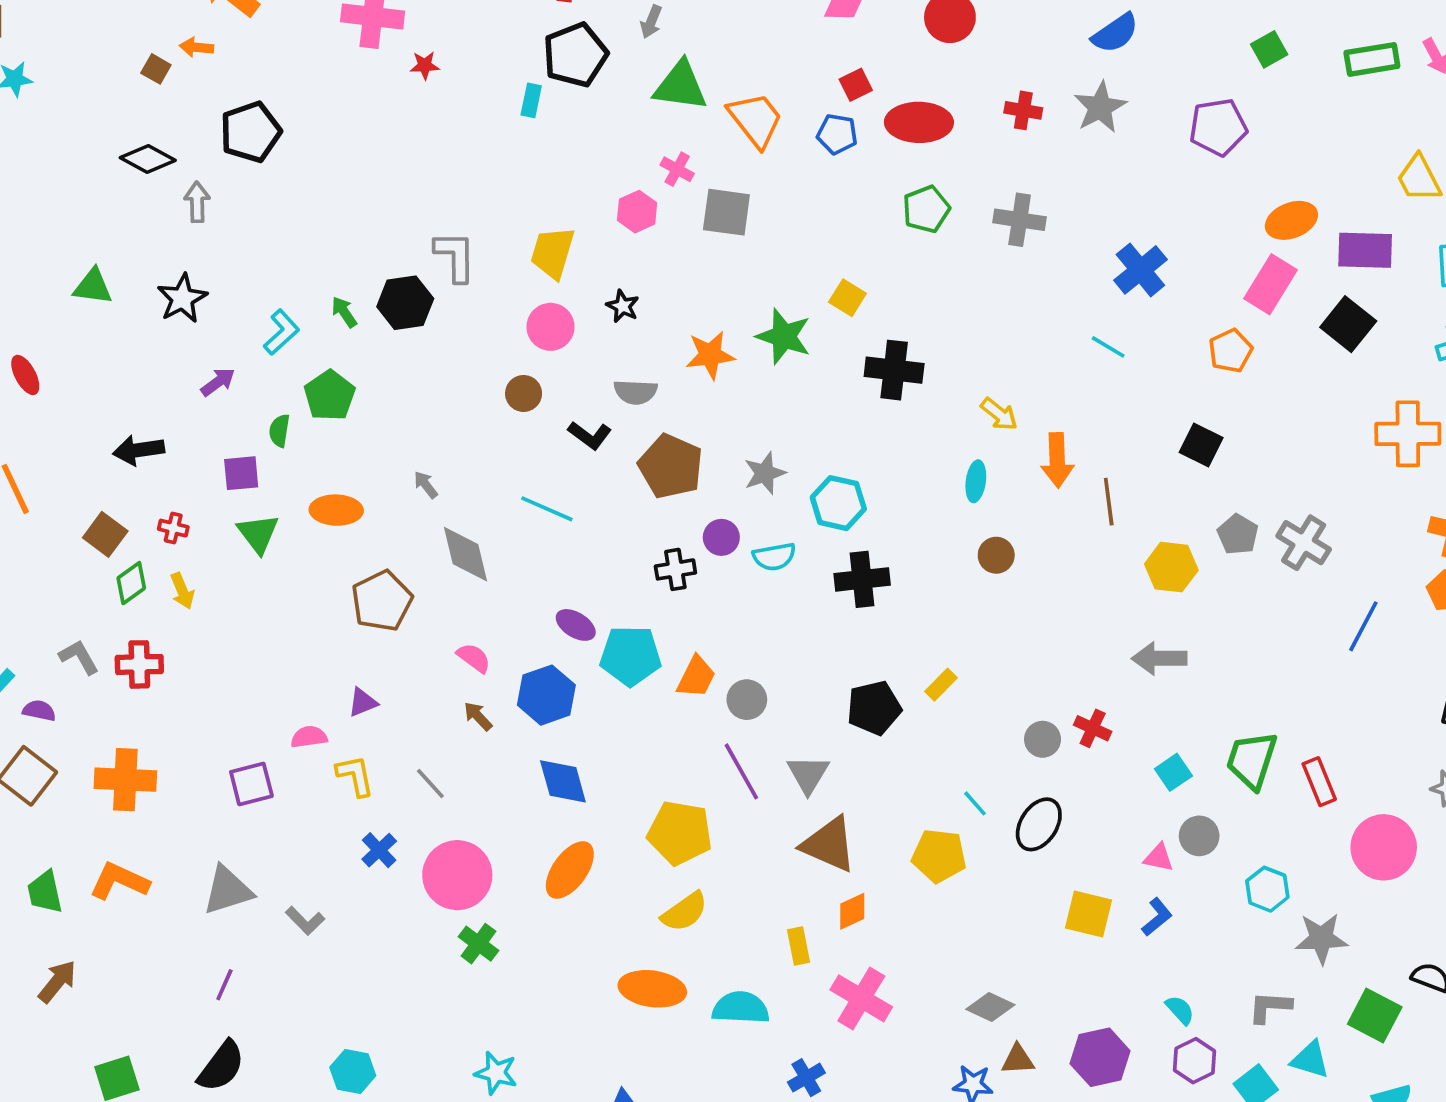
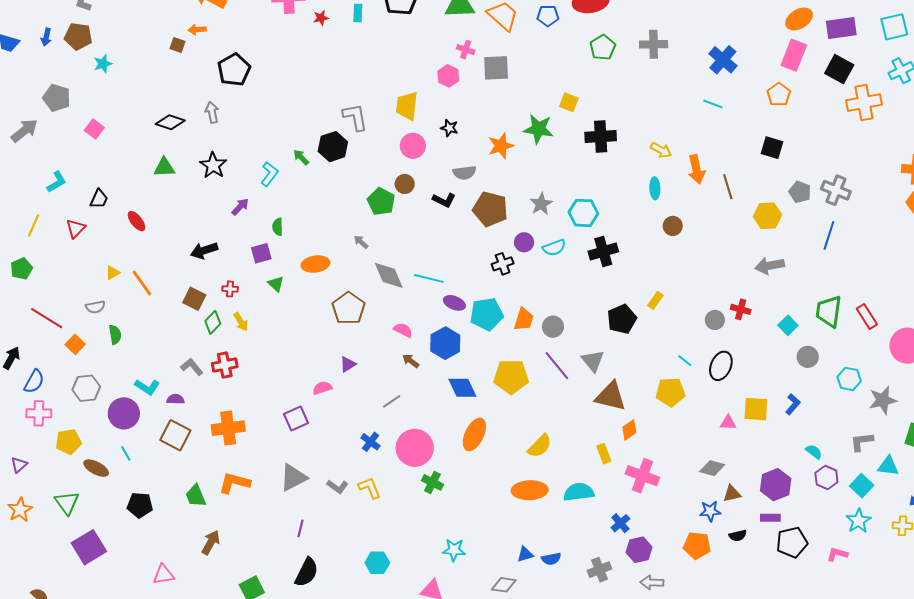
cyan rectangle: (531, 100) -> (358, 13), moved
black diamond: (148, 159) -> (170, 122), moved
green pentagon: (330, 395) -> (381, 202), moved
orange cross: (1408, 434) -> (864, 103), moved
cyan line: (547, 509) -> (429, 278), moved
green triangle: (258, 534) -> (276, 284), size x0.7
blue line: (1363, 626) -> (829, 235), moved
yellow L-shape: (355, 776) -> (370, 488), moved
gray line: (430, 783) -> (392, 401), turned -72
yellow pentagon: (680, 833) -> (511, 377), moved
pink triangle: (1159, 858) -> (728, 423), moved

